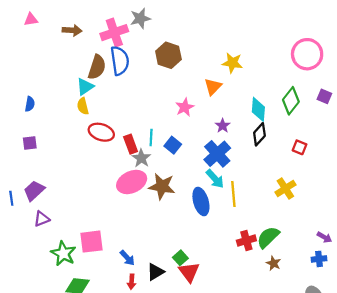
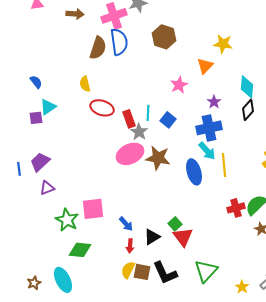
cyan triangle: (85, 87) -> (48, 107), moved
blue semicircle: (30, 104) -> (36, 82), turned -48
blue cross: (217, 154) -> (209, 128), turned 30

